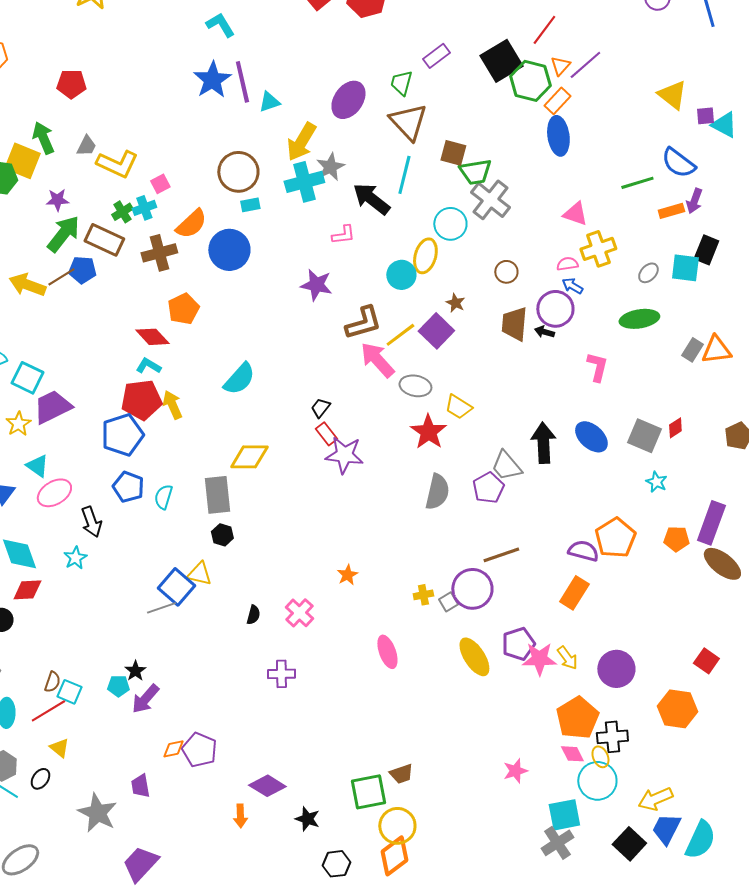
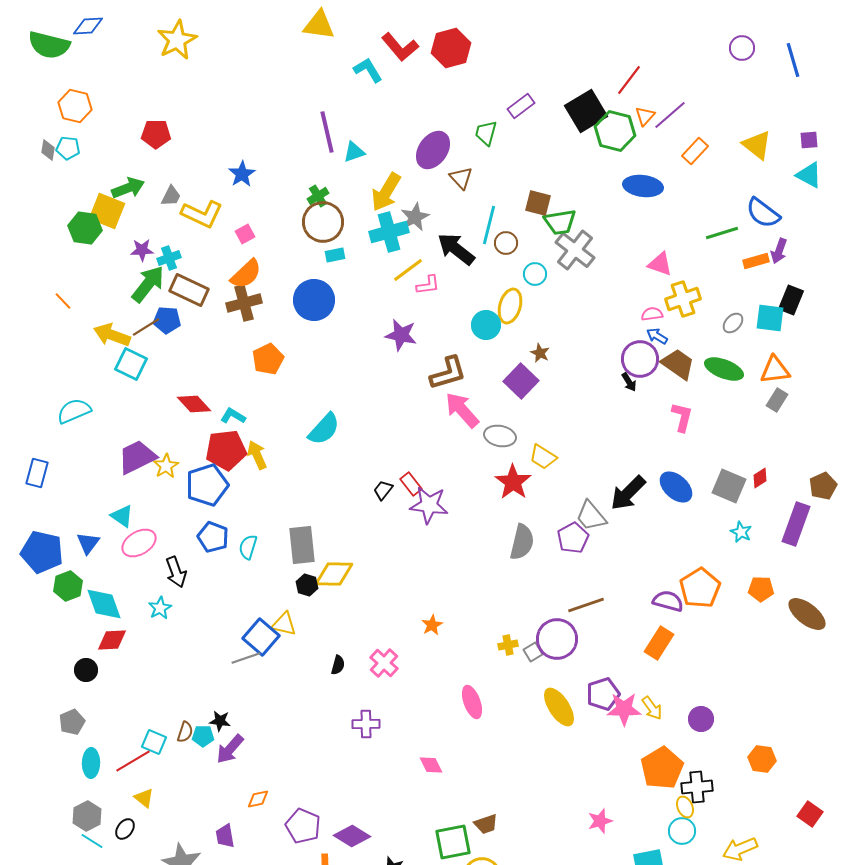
cyan L-shape: (220, 25) -> (368, 70), moved
blue star: (212, 80) -> (242, 174), moved, size x0.7
orange rectangle: (557, 101) -> (695, 151), moved
purple square: (705, 116) -> (809, 140), moved
brown triangle: (408, 122) -> (461, 178), moved, size x0.6
blue ellipse: (558, 136) -> (643, 186), turned -75
green arrow: (43, 138) -> (128, 188), turned 92
cyan cross: (144, 208) -> (169, 258), moved
green cross: (122, 212) -> (318, 196), moved
orange semicircle: (191, 224) -> (246, 274), moved
cyan circle: (450, 224) -> (535, 274), size x0.7
brown circle: (506, 272) -> (506, 243), moved
green ellipse: (639, 319) -> (724, 369), turned 30
brown trapezoid: (514, 324) -> (678, 364), moved, turned 120
black arrow: (544, 332) -> (629, 382), turned -138
yellow line: (400, 335) -> (408, 270), moved
red diamond: (152, 337) -> (194, 404), moved
orange triangle: (716, 350) -> (775, 370), moved
cyan square: (27, 378) -> (131, 364), moved
black trapezoid: (320, 408) -> (383, 490), moved
yellow star: (18, 424) -> (166, 466), moved
black arrow: (543, 443) -> (628, 493), turned -132
yellow diamond: (249, 457) -> (334, 574), moved
purple rectangle: (711, 523) -> (796, 524), moved
red square: (706, 661) -> (810, 814), moved
purple circle: (616, 669) -> (701, 719), size x0.7
black star: (135, 671) -> (220, 721), turned -30
brown semicircle: (52, 682) -> (185, 732), moved
orange hexagon: (677, 709) -> (762, 759), size x0.7
purple pentagon: (199, 750) -> (303, 826), moved
pink diamond: (572, 754) -> (431, 765), moved
cyan circle: (597, 781) -> (682, 831), size x0.7

